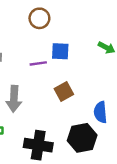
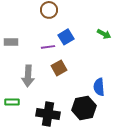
blue square: (60, 51) -> (66, 37), turned -35
brown square: (64, 91) -> (59, 68), moved

